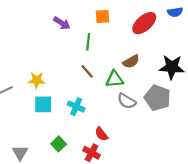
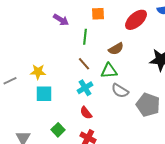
brown semicircle: (131, 62) -> (116, 49), moved
gray pentagon: (157, 98) -> (148, 105), moved
cyan cross: (76, 107) -> (85, 88), moved, turned 35
red semicircle: (101, 134) -> (86, 113), moved

